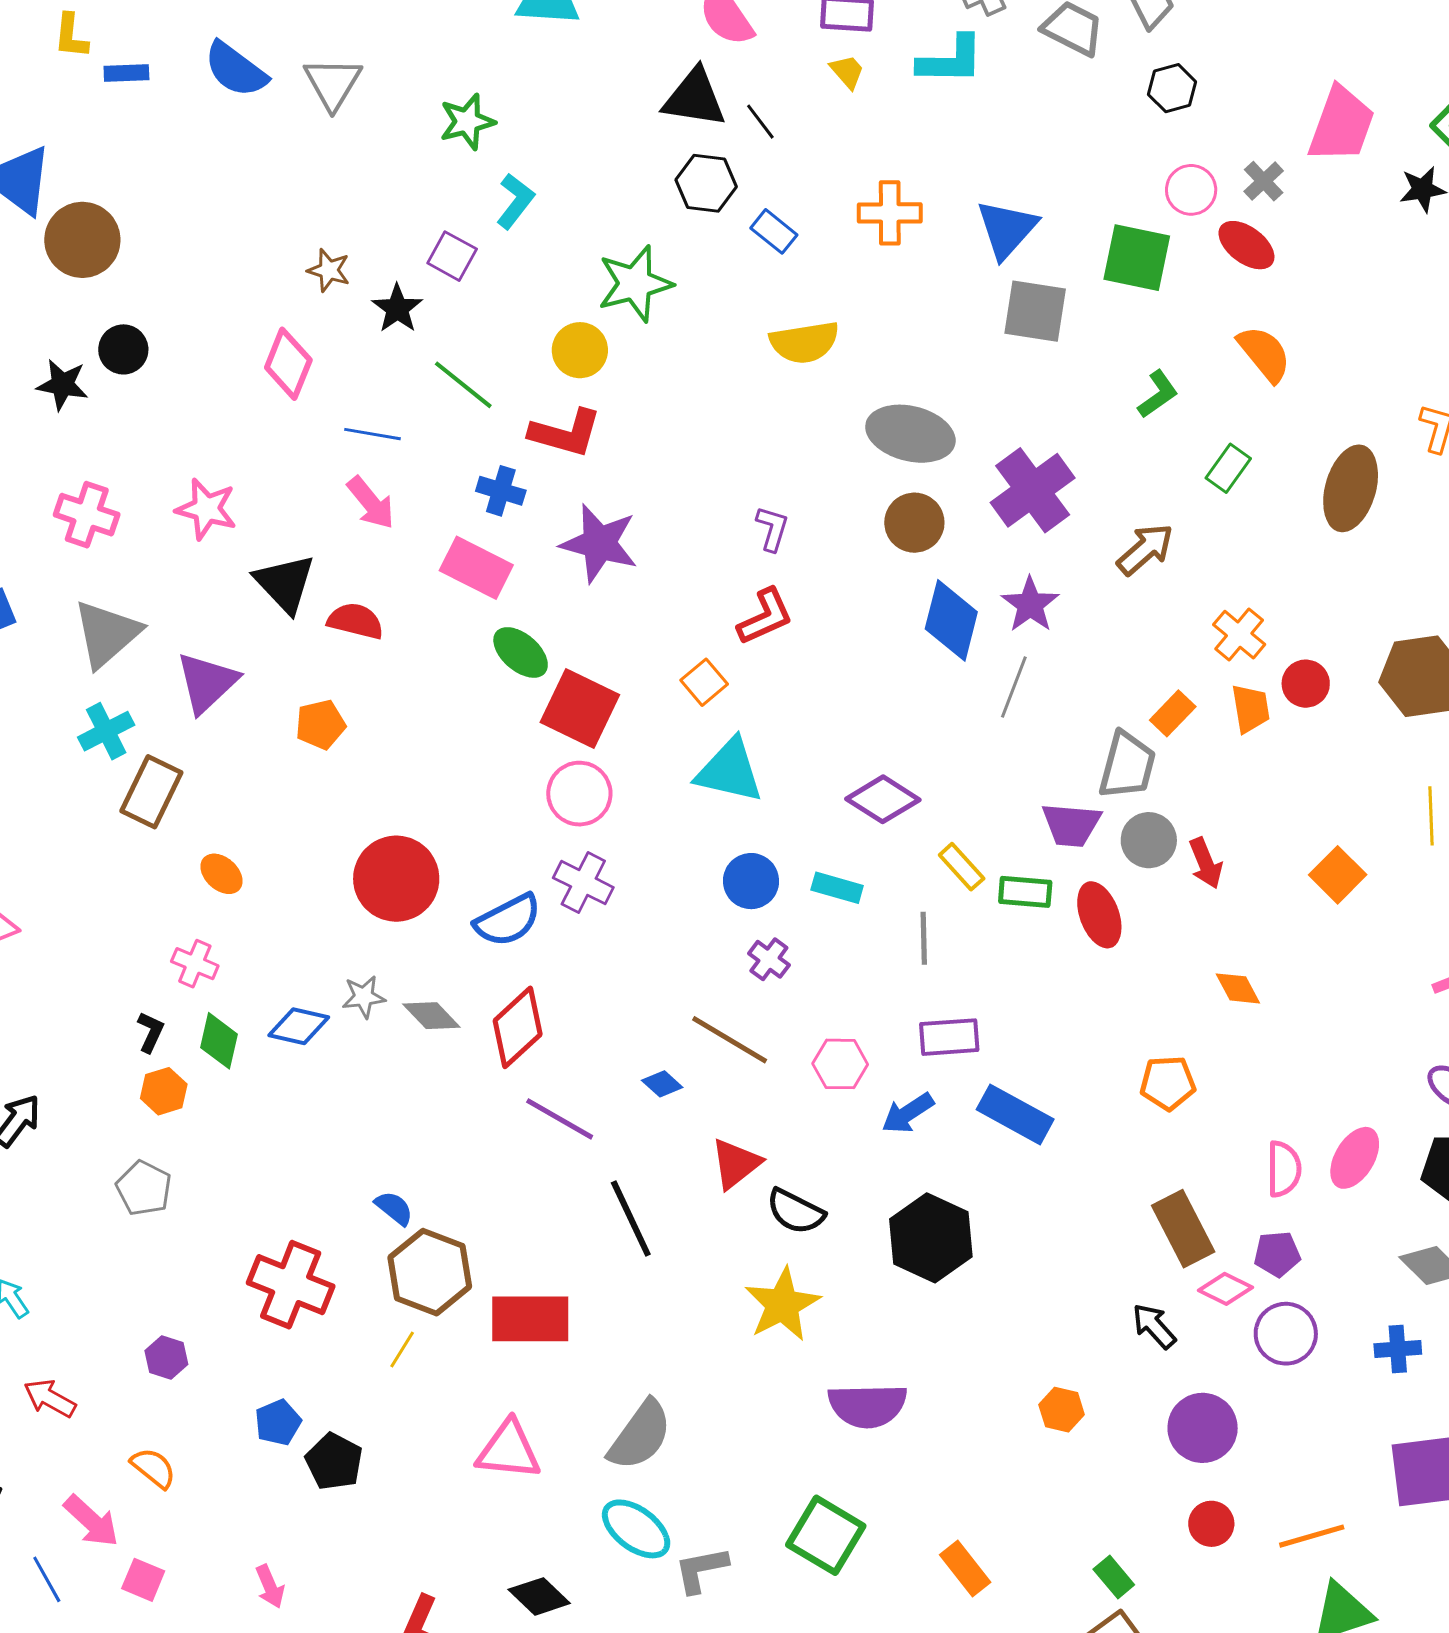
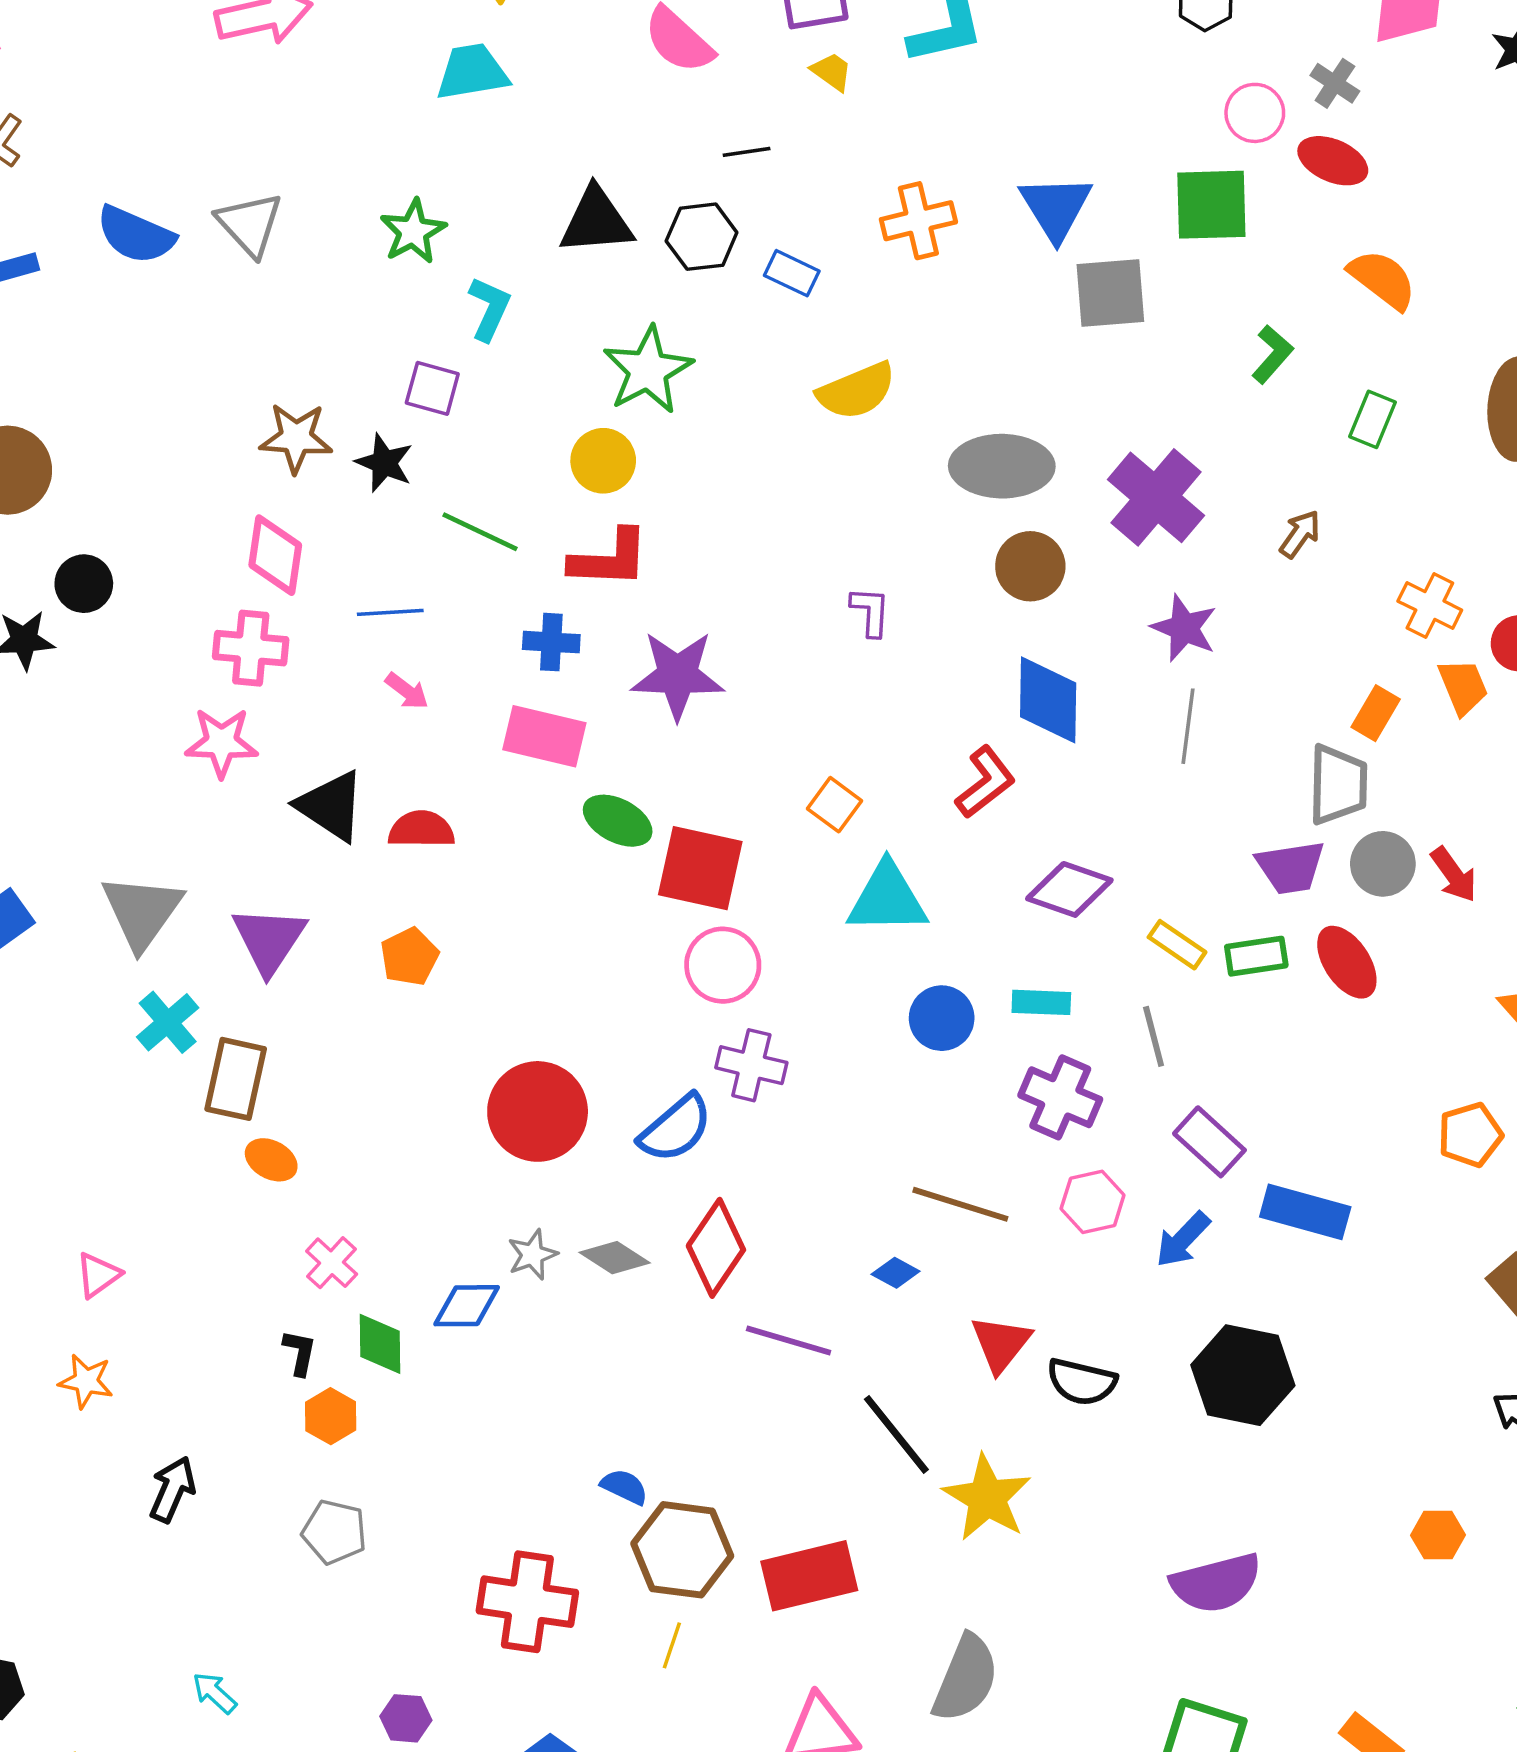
black triangle: (694, 98) -> (596, 221), moved
black line: (760, 122) -> (747, 152), turned -48
brown star: (329, 270) -> (296, 438), size x1.4
pink arrow: (371, 503) -> (407, 691), size x0.7
pink cross: (87, 515) -> (251, 648), moved
brown arrow: (1145, 549) -> (1300, 534), size x0.7
red L-shape: (765, 617) -> (985, 782), moved
blue diamond: (951, 620) -> (1048, 700), moved
orange ellipse: (222, 874) -> (271, 1160), moved
purple cross: (769, 959) -> (1060, 1097), moved, size x1.6
pink cross: (195, 964) -> (332, 1263), turned 33
purple rectangle: (949, 1037) -> (1209, 1142), turned 60
yellow star: (782, 1305) -> (987, 1498), moved

